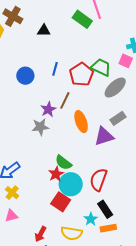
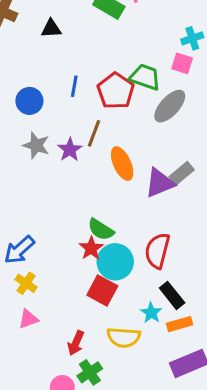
gray rectangle: (118, 118) -> (182, 173), moved
gray star: (40, 127) -> (36, 145), moved, turned 30

